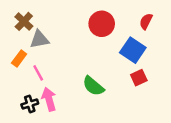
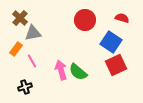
red semicircle: (146, 21) -> (122, 18), turned 80
red square: (139, 78) -> (116, 65), size x1.5
pink arrow: (49, 99) -> (61, 70), moved

